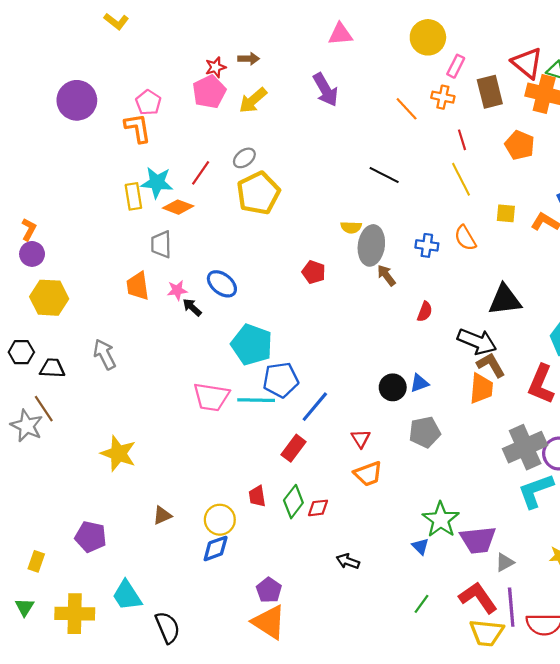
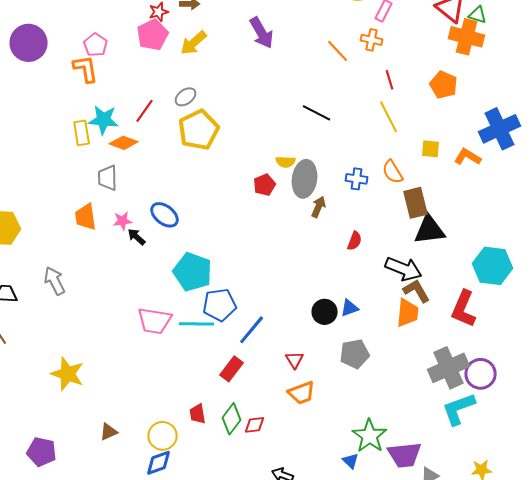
brown rectangle: (490, 92) -> (416, 203), moved
red pentagon: (314, 272) -> (265, 185), moved, turned 30
brown arrow: (386, 275) -> (319, 207), turned 60

